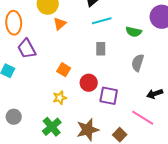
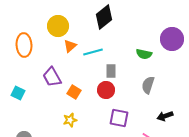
cyan line: (102, 21) -> (93, 52), moved
purple trapezoid: (27, 49) -> (52, 77), moved
red circle: (89, 83) -> (106, 90), moved

